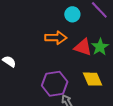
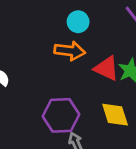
cyan circle: (72, 14) -> (78, 22), moved

